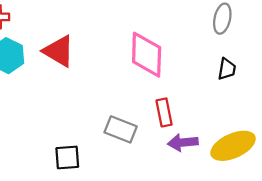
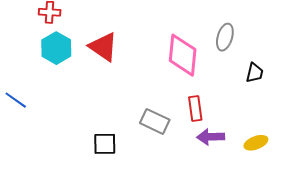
gray ellipse: (222, 19) -> (225, 37), moved
yellow ellipse: (233, 146) -> (256, 143), size x0.6

